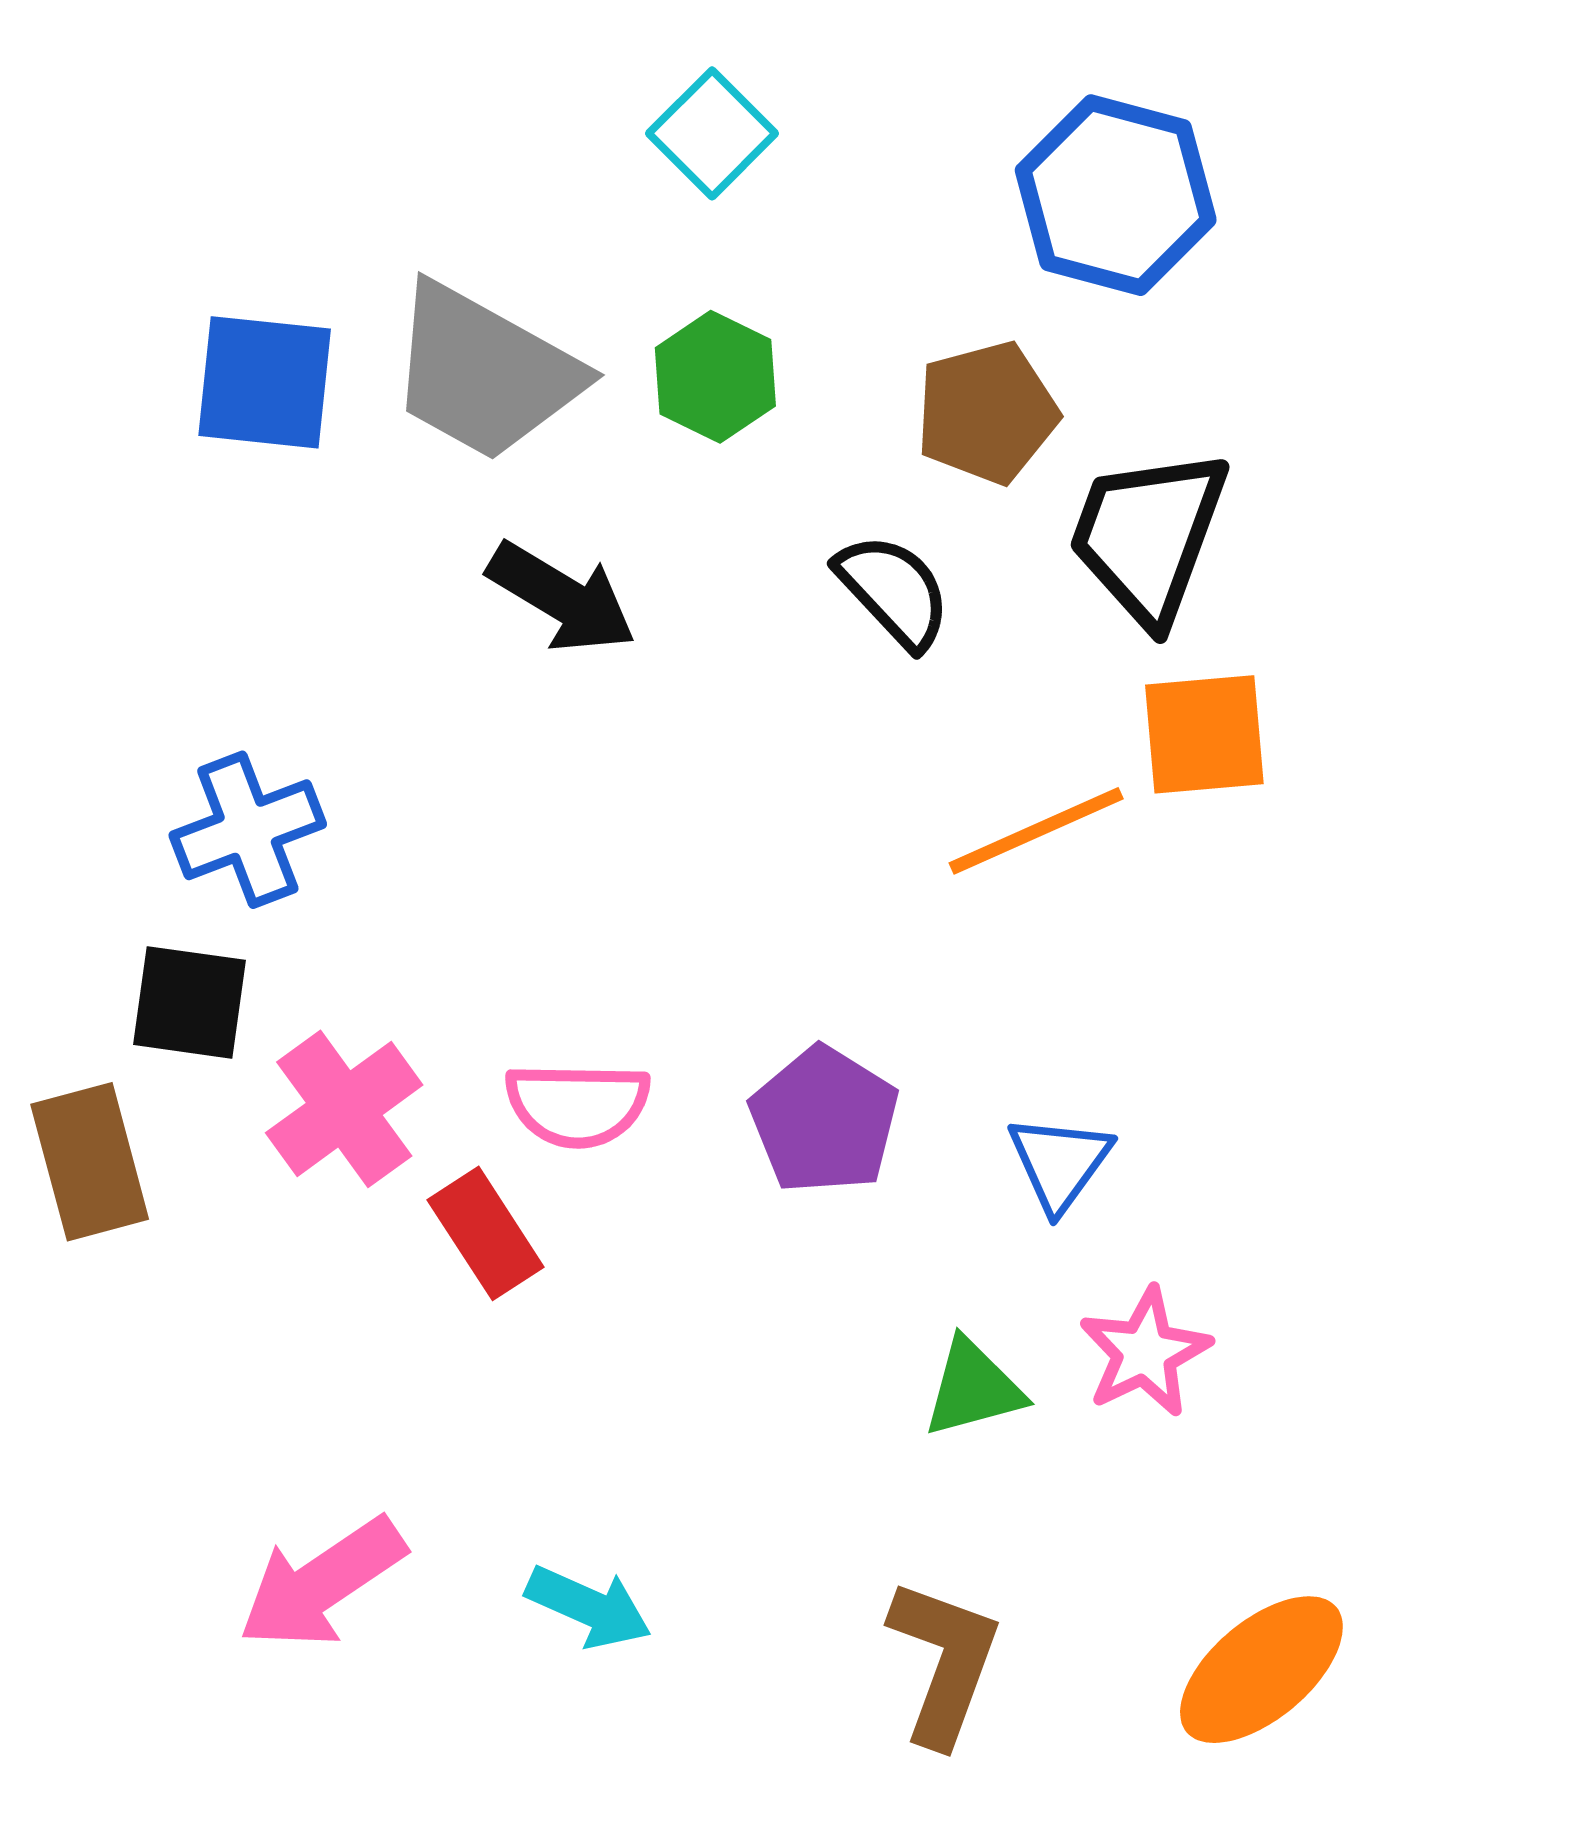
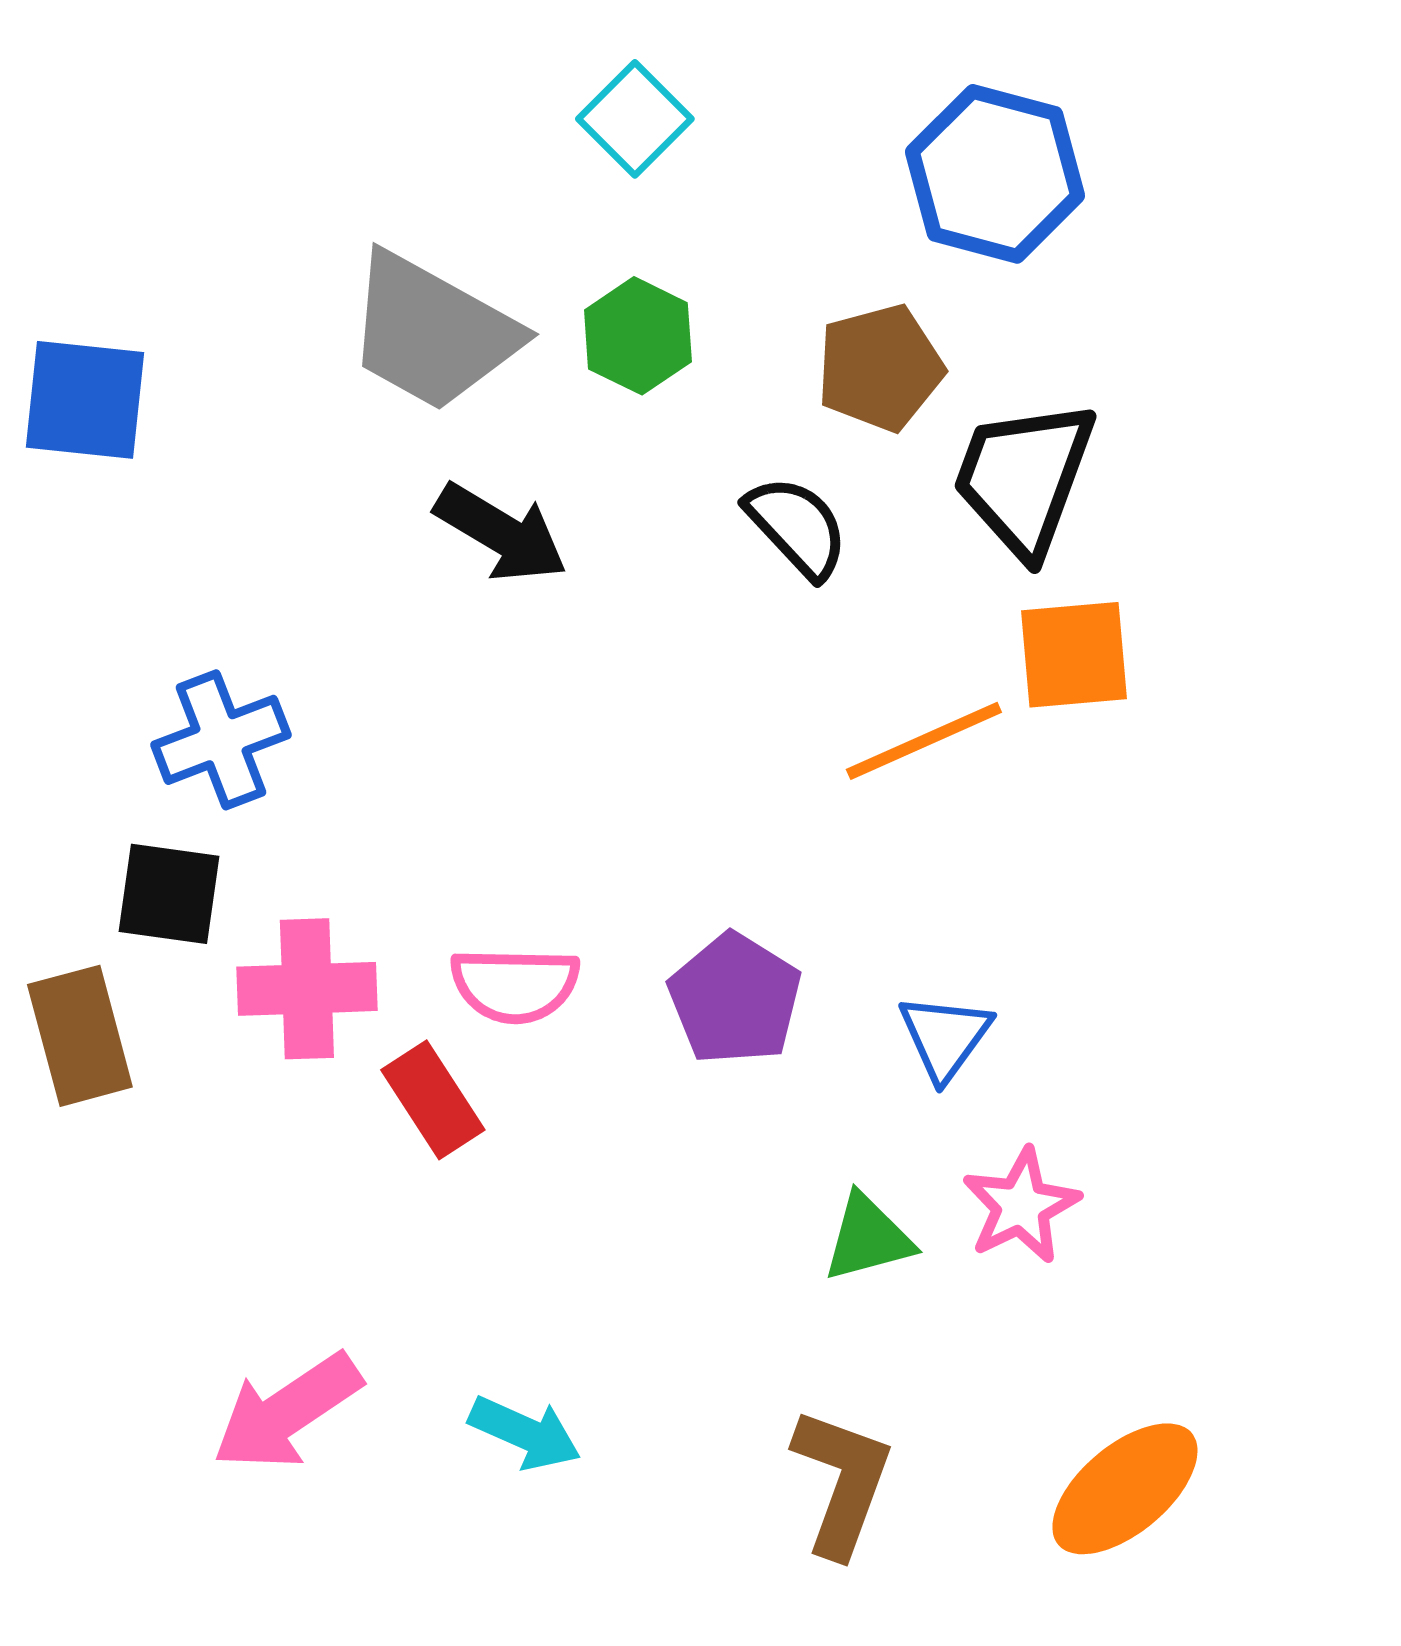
blue square: (265, 382) -> (85, 400), moved
pink cross: (344, 1109) -> (307, 989), turned 34

